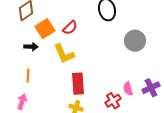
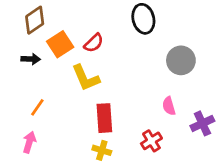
black arrow: (31, 47) -> (31, 59), moved
orange line: (28, 76) -> (37, 107), turned 32
pink semicircle: (128, 89) -> (169, 106), moved

